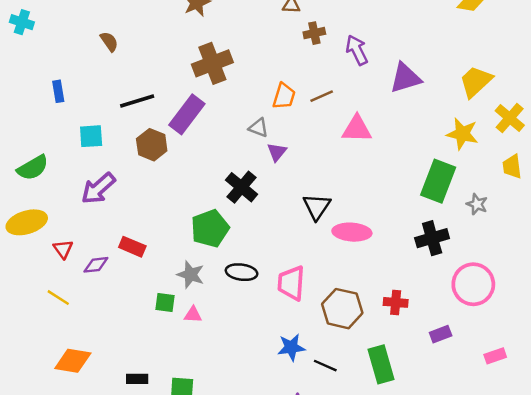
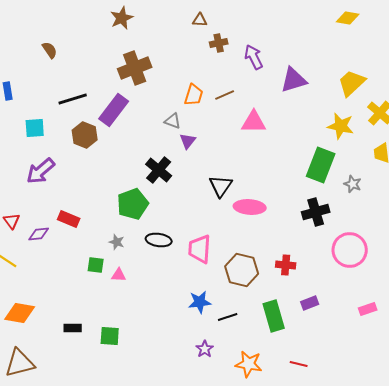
gray star: (191, 275) -> (117, 242), size x0.7
purple rectangle: (441, 334) -> (310, 303), moved
black line: (325, 366) -> (228, 317), turned -42

